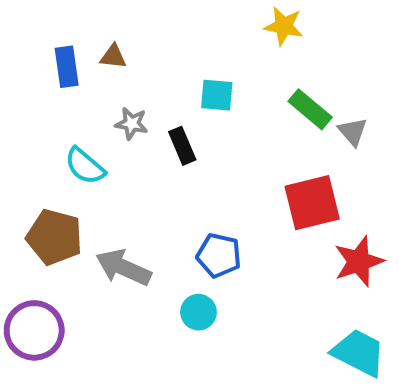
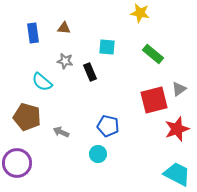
brown triangle: (113, 57) -> (64, 28), moved
gray triangle: (353, 132) -> (179, 89), moved, turned 35
gray arrow: (123, 268) -> (61, 132), size x0.6

